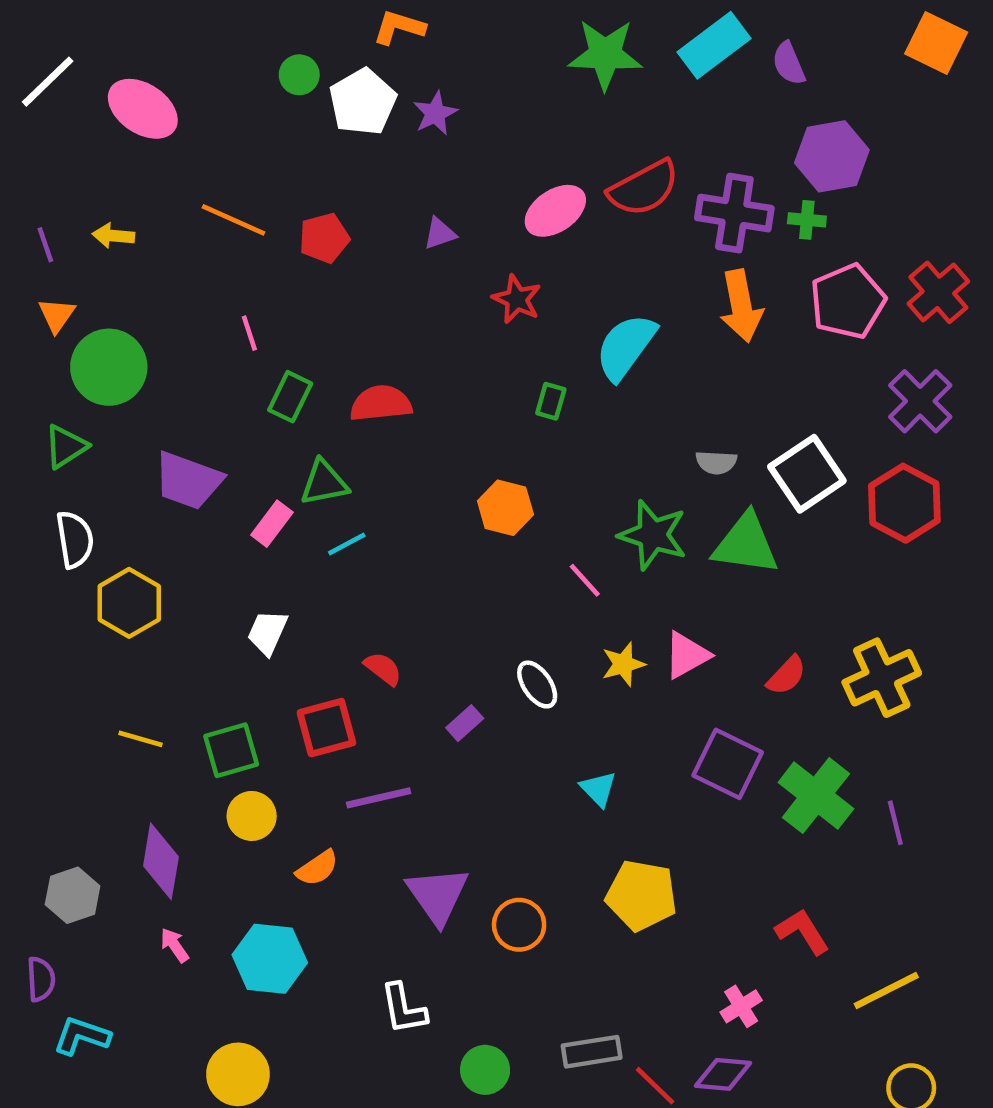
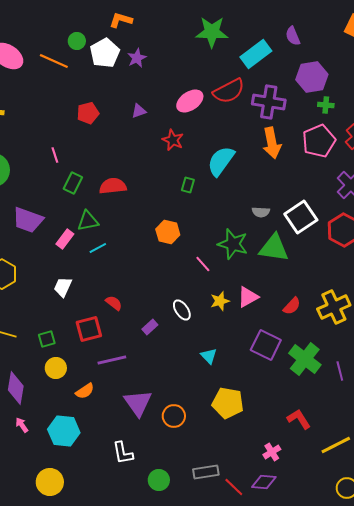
cyan rectangle: (714, 45) -> (256, 54), moved
orange line: (233, 220) -> (54, 61), moved
green cross: (807, 220) -> (326, 105), moved
green square: (231, 750) -> (47, 339), size x0.7

